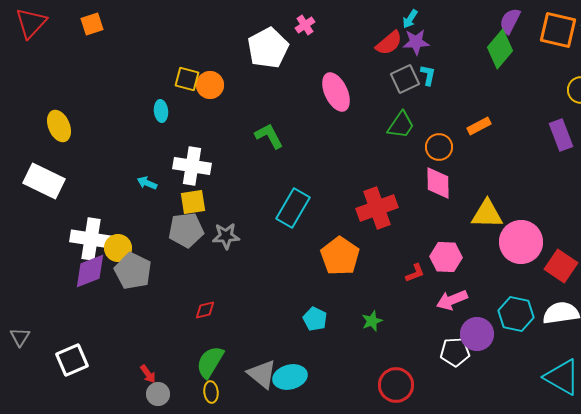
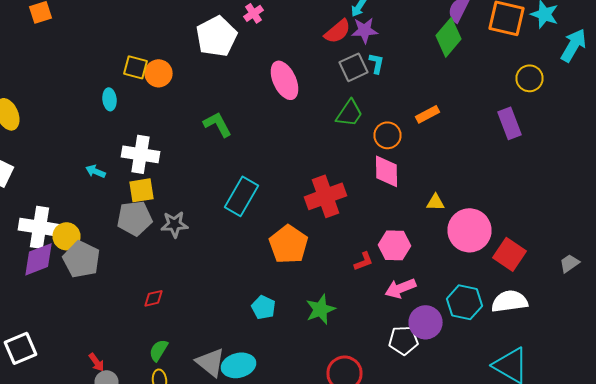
yellow triangle: (487, 214) -> (436, 202), size x0.6
green star: (372, 321) -> (320, 309), size x1.4
green semicircle: (210, 362) -> (158, 350), size x0.7

